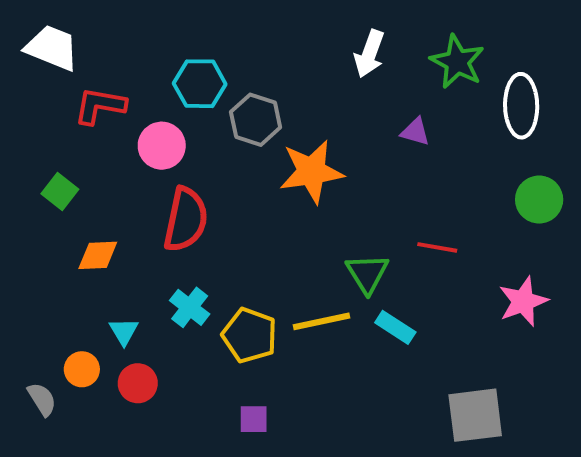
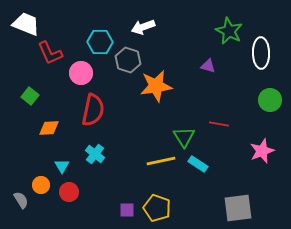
white arrow: (369, 54) -> (143, 27), moved, turned 50
red L-shape: (100, 106) -> (50, 53), turned -124
yellow pentagon: (250, 335) -> (157, 208), moved

